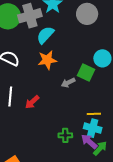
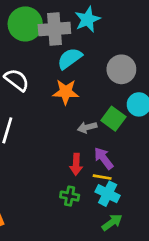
gray circle: (87, 14) -> (121, 69), moved
red arrow: (32, 102) -> (76, 164), moved, turned -56
yellow line: (94, 114) -> (102, 177), moved
purple arrow: (89, 142) -> (104, 158), moved

